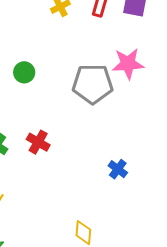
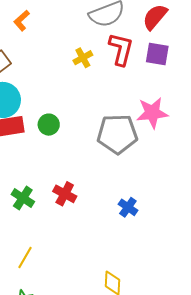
blue cross: (118, 169) -> (128, 207), moved

